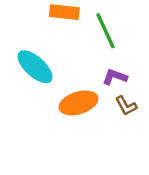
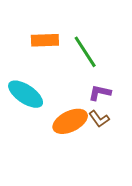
brown L-shape: (126, 106) -> (99, 119), moved

